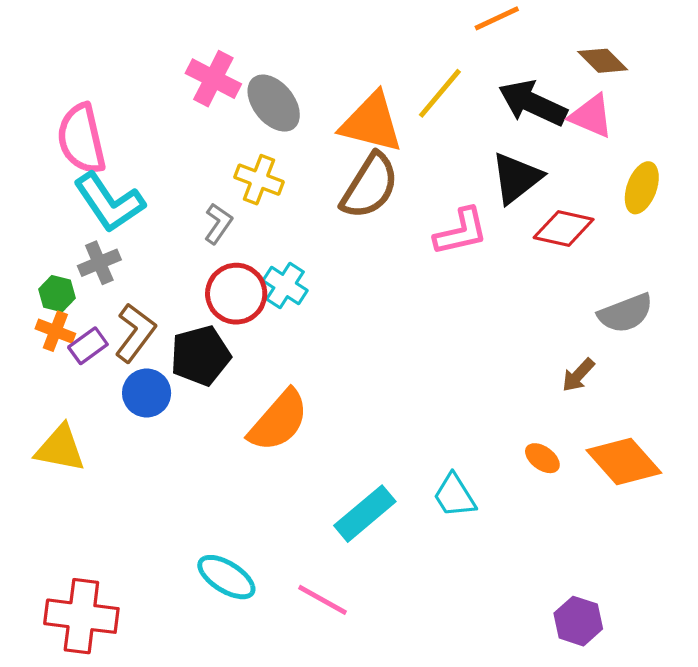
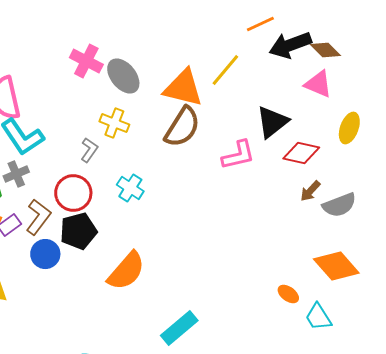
black arrow: (533, 103) -> (290, 45), moved, turned -45
red circle: (236, 294) -> (73, 193), moved
brown arrow: (578, 375) -> (310, 191), moved
orange diamond: (624, 461) -> (336, 266), moved
cyan trapezoid: (454, 496) -> (318, 317), moved

